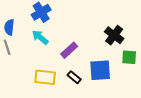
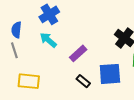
yellow rectangle: (45, 77) -> (29, 81), moved

